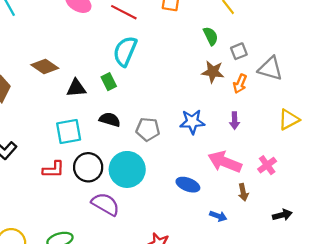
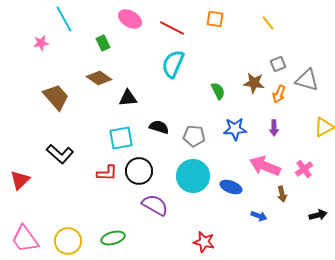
green semicircle: (211, 36) -> (218, 91), moved
green rectangle: (109, 82) -> (103, 43), moved
cyan circle: (127, 169) -> (193, 176), moved

